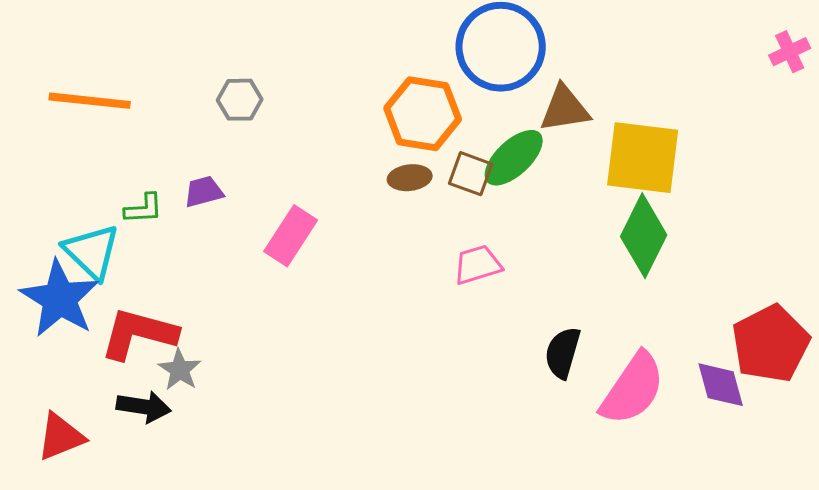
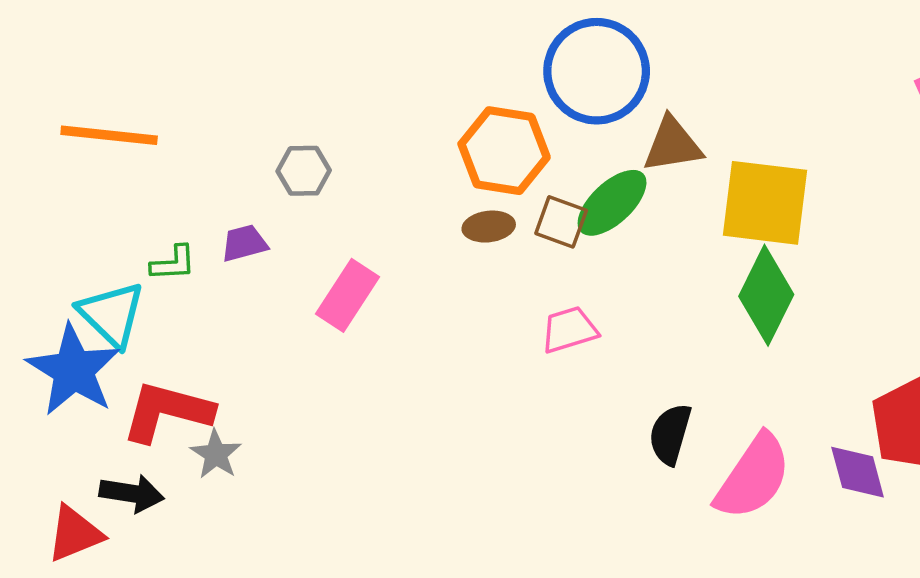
gray hexagon: (240, 100) -> (304, 171), moved
black arrow: (144, 407) -> (132, 493), moved

